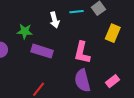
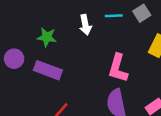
purple rectangle: (42, 51) -> (48, 70), moved

